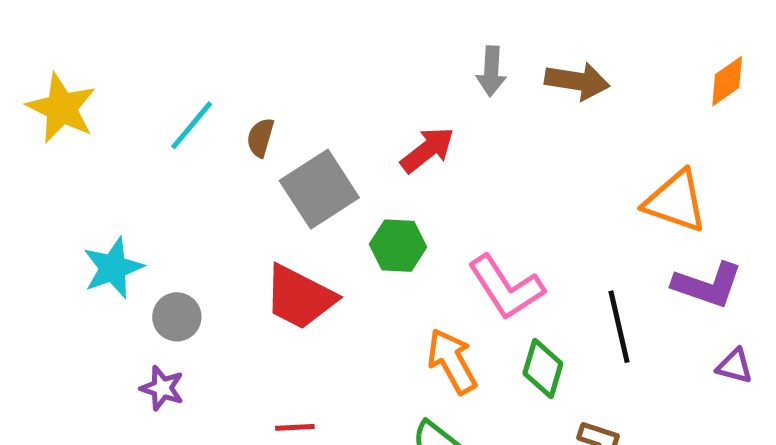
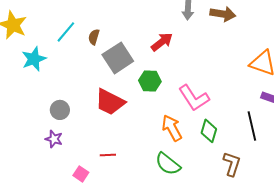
cyan star: (113, 268) -> (34, 59), moved
black line: (619, 327) -> (252, 126), moved

